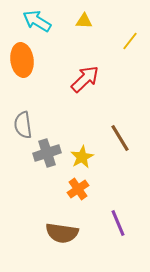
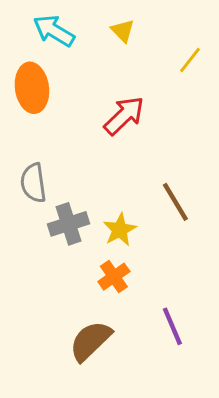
yellow triangle: (84, 21) -> (123, 31), turned 42
brown semicircle: (62, 233) -> (90, 341), turned 128

